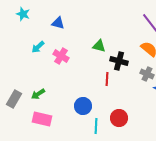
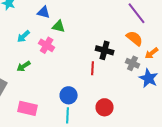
green triangle: (99, 46) -> (59, 26), moved
green arrow: (38, 94) -> (24, 66), moved
cyan line: (96, 126) -> (68, 115), moved

